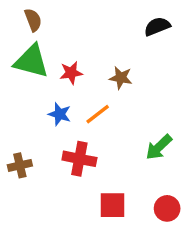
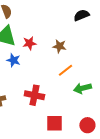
blue star: (60, 114) -> (13, 60), moved
orange line: (98, 114) -> (65, 70), moved
green arrow: (159, 147) -> (82, 88), turned 30

